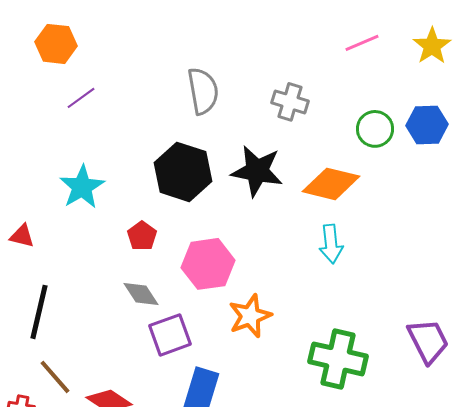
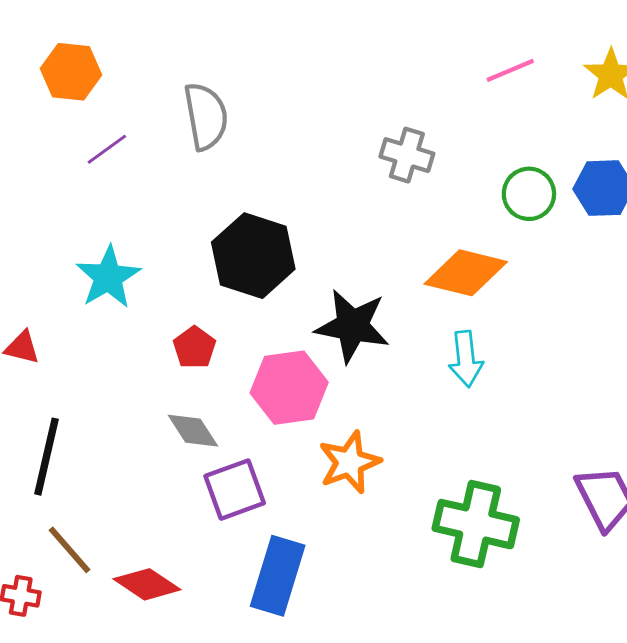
gray semicircle: (203, 91) -> (206, 116), moved
black star: (257, 171) -> (352, 326), moved

